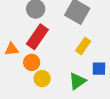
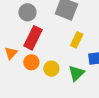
orange triangle: (12, 49) -> (11, 53), turned -32
yellow circle: (42, 79) -> (51, 69), moved

